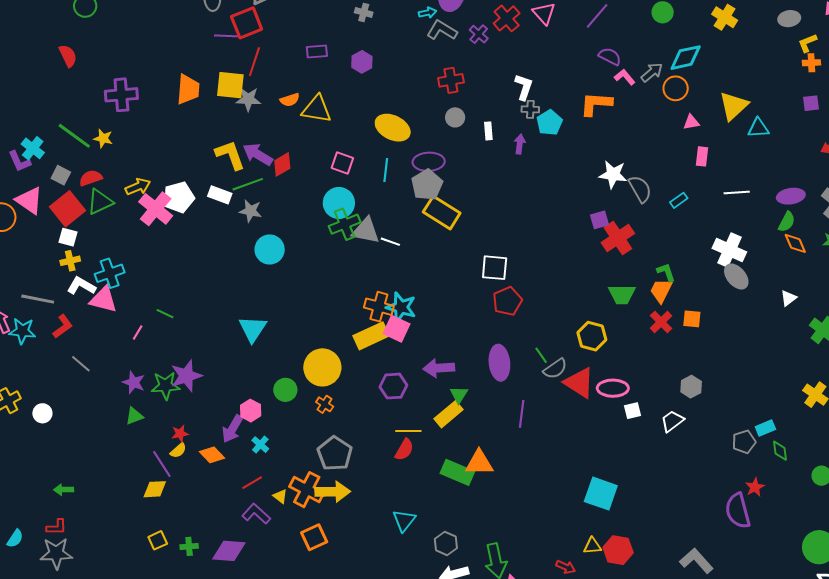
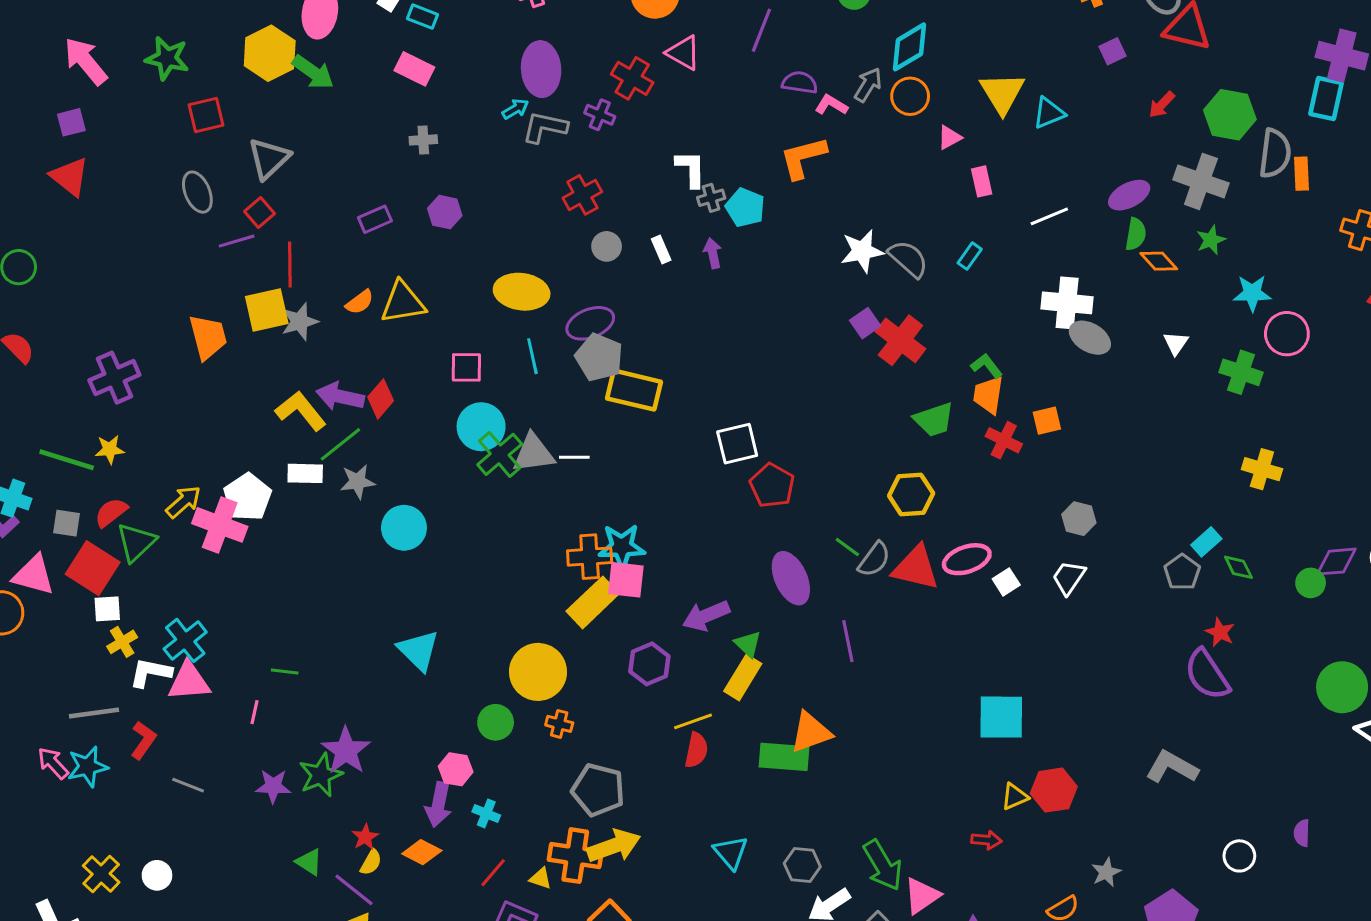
red square: (247, 23) -> (260, 212), size x0.6
green triangle: (134, 416) -> (309, 862), moved, turned -48

